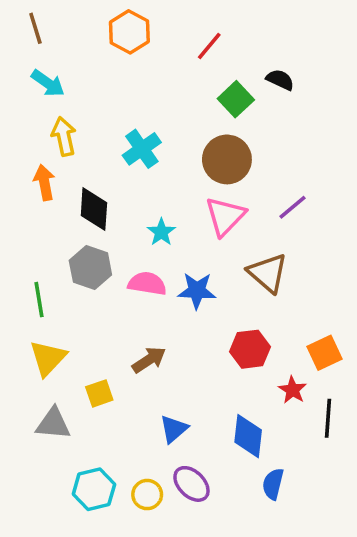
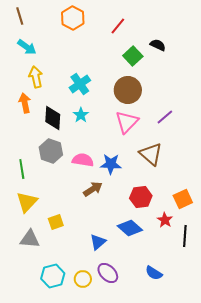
cyan star: (161, 232) -> (81, 115), moved
brown arrow: (149, 360) -> (93, 189), moved
blue diamond: (248, 436) -> (130, 228), moved, turned -55
blue semicircle: (273, 484) -> (154, 273), turned -72

